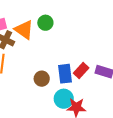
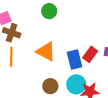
orange triangle: (24, 30) -> (46, 51), moved
brown circle: (42, 79) -> (50, 86), moved

